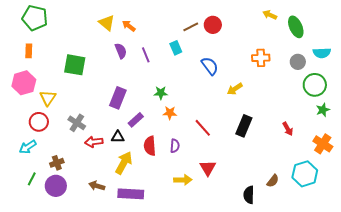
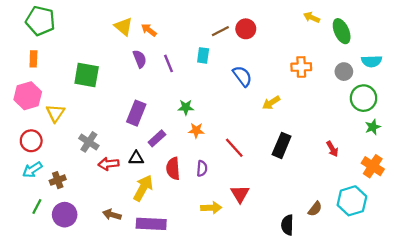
cyan rectangle: (176, 48) -> (203, 55), turned 32
red circle: (39, 122) -> (31, 141), moved
brown cross: (57, 163) -> (58, 180), moved

